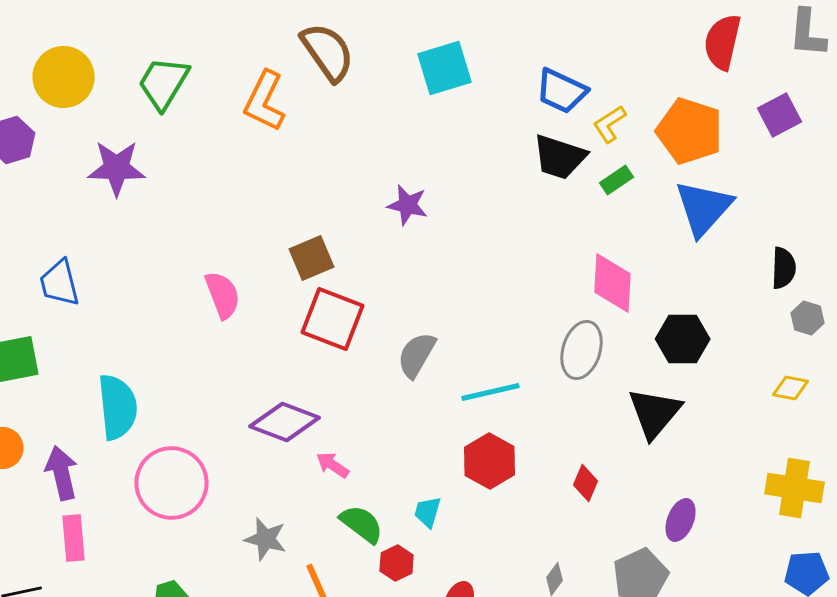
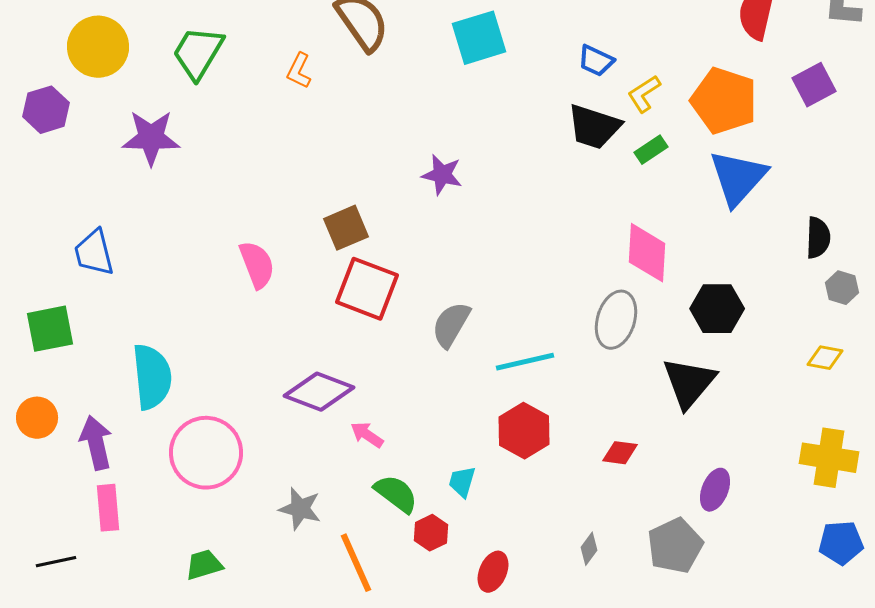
blue trapezoid: (562, 91) -> (596, 61), size x0.7
orange L-shape: (265, 101) -> (299, 71), size x0.6
red diamond: (586, 483) -> (620, 453), turned 75

